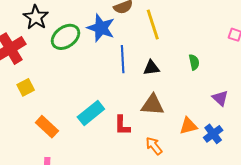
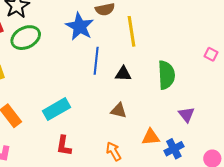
green ellipse: (66, 37) -> (26, 38), moved
green semicircle: (194, 62) -> (166, 75), size x1.8
brown triangle: (153, 105) -> (119, 111), size x0.7
red L-shape: (122, 125) -> (64, 146), moved

